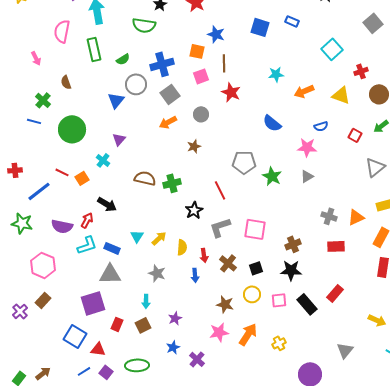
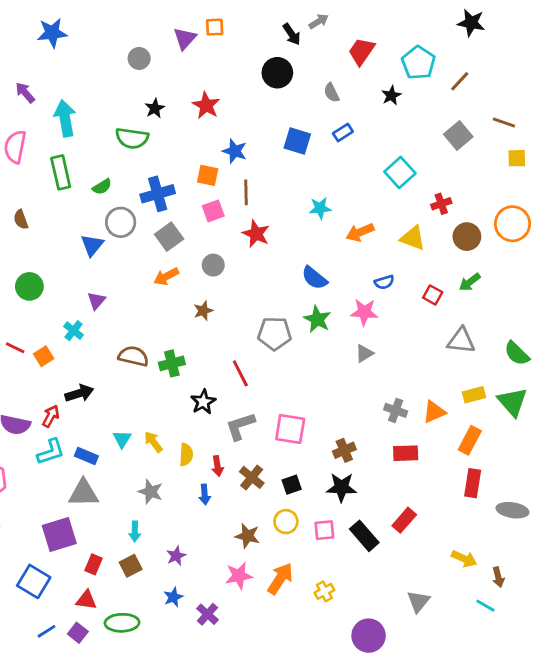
blue rectangle: (292, 21) -> (343, 133), turned -56
green circle: (72, 129) -> (29, 286), size x0.7
gray triangle: (375, 167) -> (461, 341), turned 45
green star: (272, 176) -> (317, 319), moved
black arrow: (107, 204) -> (79, 393), turned -48
yellow arrow: (159, 238) -> (153, 442), turned -84
red triangle: (98, 349) -> (86, 600), moved

